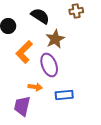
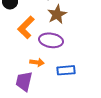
purple ellipse: (49, 65) -> (51, 40), turned -60

